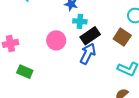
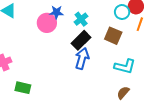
cyan cross: (80, 21) -> (81, 19), moved, turned -32
pink circle: (56, 40) -> (47, 23), moved

